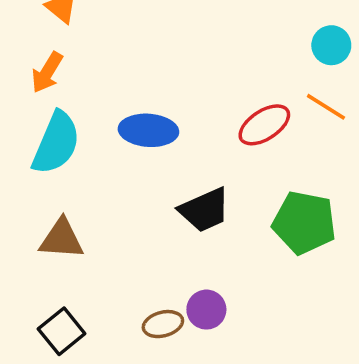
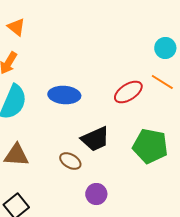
brown ellipse: (163, 324) -> (70, 161), moved, turned 45

